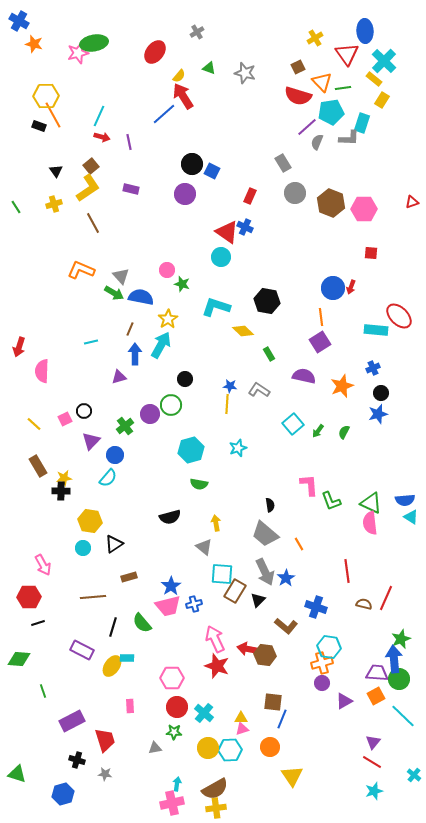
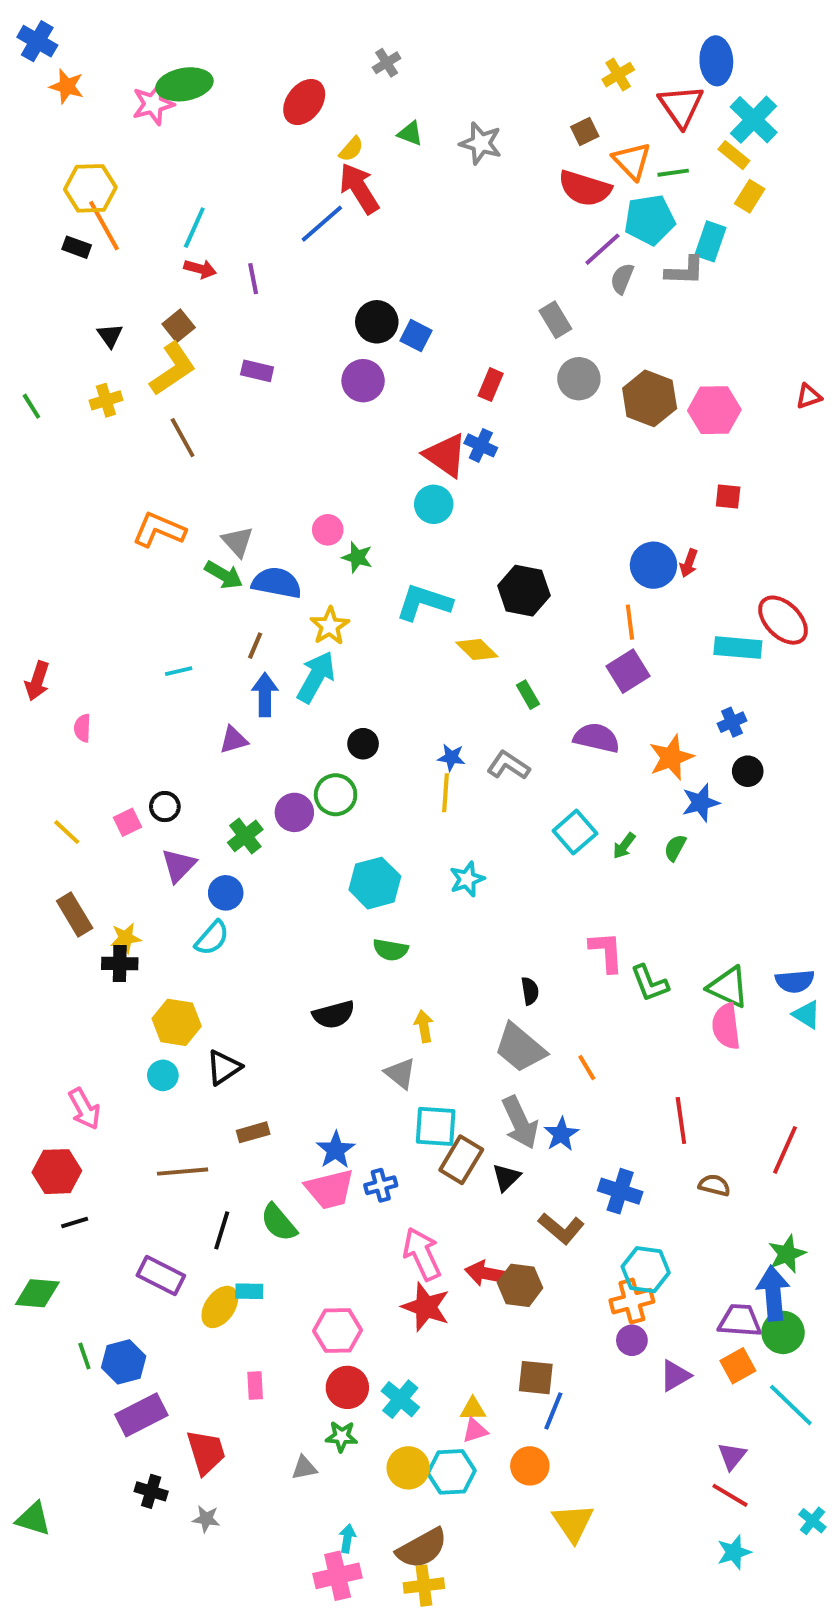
pink semicircle: (42, 371) -> (82, 728), size x0.6
blue star: (378, 414) -> (701, 803), moved
red line: (386, 598) -> (785, 1150), moved
blue hexagon: (63, 794) -> (124, 1362), moved

